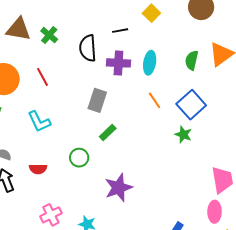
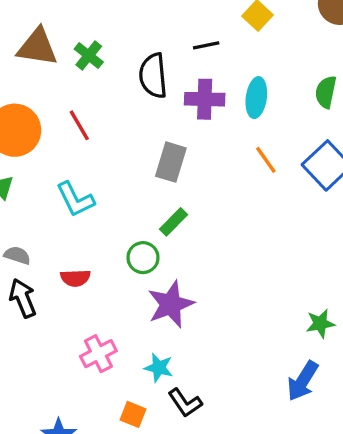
green rectangle: (108, 132) -> (174, 222), moved
green star: (183, 135) -> (320, 324), moved, turned -30
purple star: (119, 188) -> (171, 304), moved

